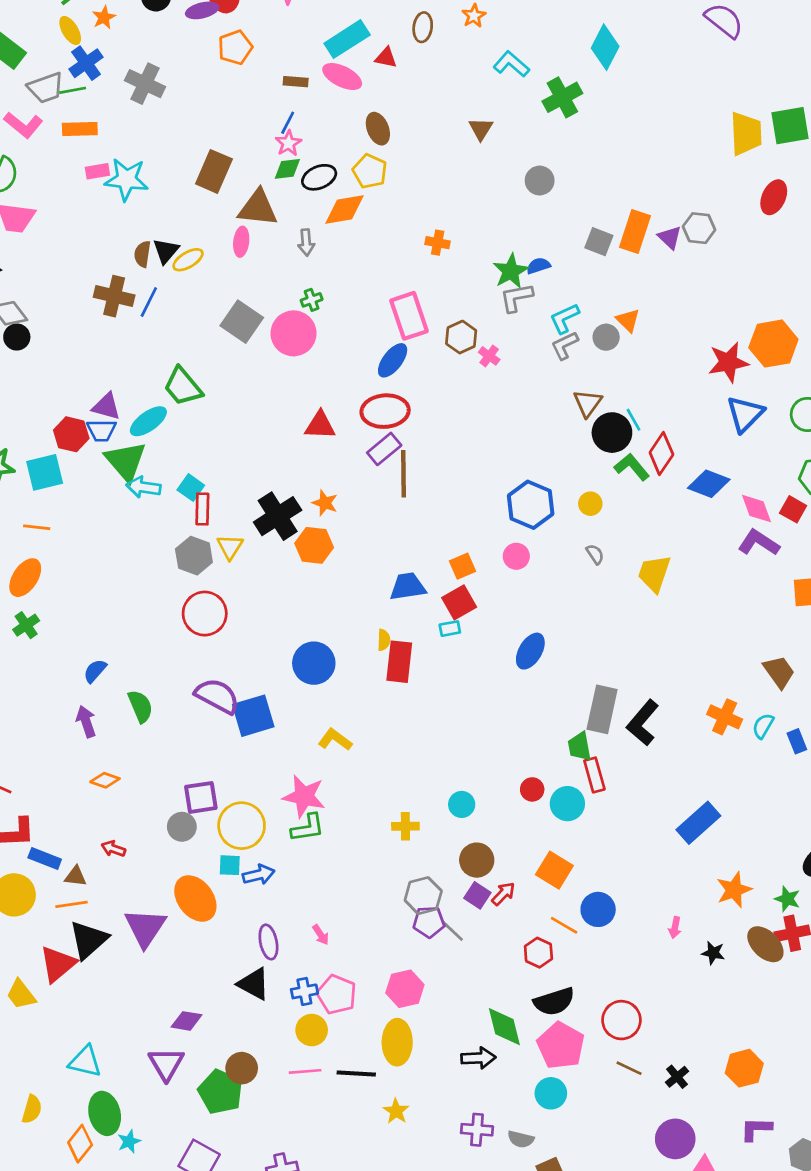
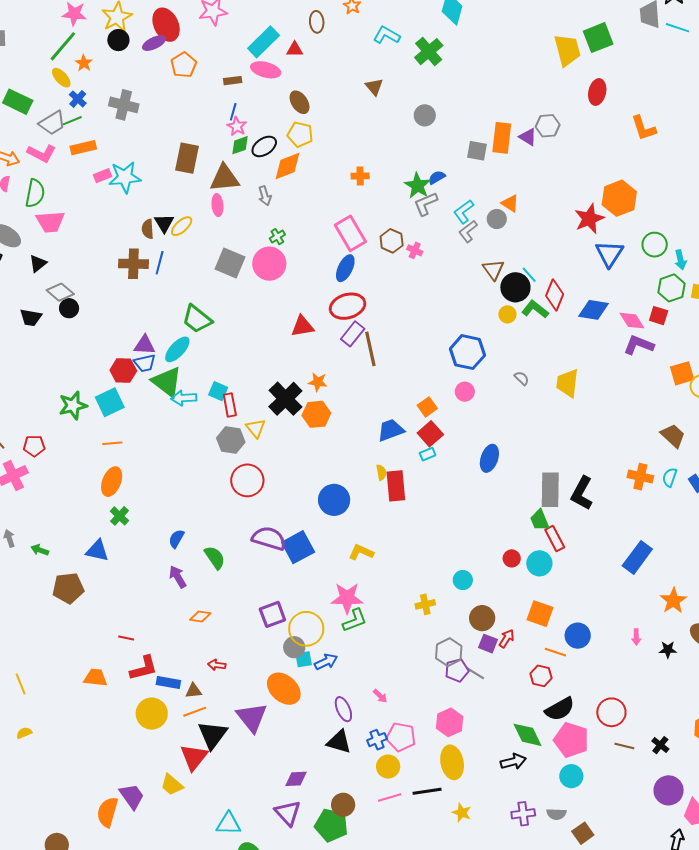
blue cross: (86, 63) -> (78, 99), size x0.7
yellow circle: (590, 504) -> (507, 314), moved
gray circle: (182, 827) -> (294, 647), moved

